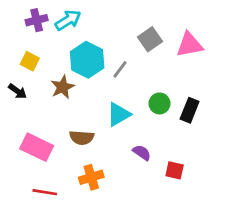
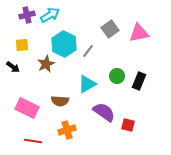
yellow square: (30, 61) -> (22, 45), turned -32
purple semicircle: (142, 153) -> (104, 112), size x1.6

